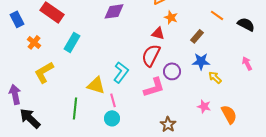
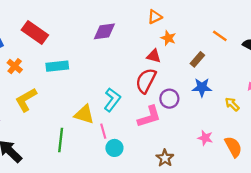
cyan rectangle: (72, 42) -> (57, 66), turned 54
yellow arrow: (215, 77) -> (232, 104), moved
cyan circle: (112, 118) -> (114, 148), moved

